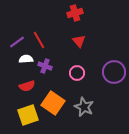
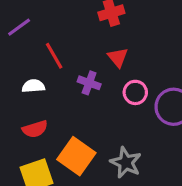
purple line: (17, 42) -> (19, 27), moved
purple cross: (45, 66) -> (89, 83), moved
pink circle: (77, 73) -> (135, 92), moved

